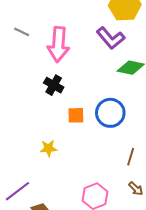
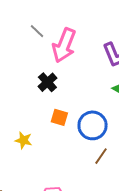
gray line: (22, 32) -> (37, 31), moved
brown line: (131, 157) -> (101, 156), moved

